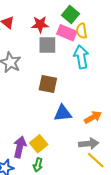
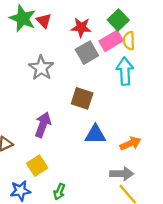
pink rectangle: (67, 33) -> (111, 41), turned -60
gray square: (47, 45) -> (87, 53), turned -36
yellow square: (39, 144) -> (37, 166), moved
purple arrow: (20, 147) -> (43, 125), moved

